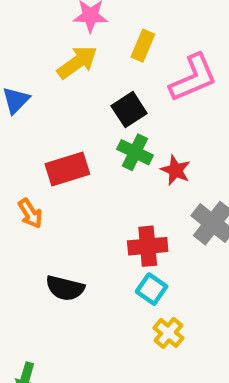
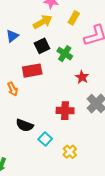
black square: (129, 110) -> (42, 46), moved
green cross: (135, 152) -> (65, 54), moved
cyan square: (152, 289) -> (45, 139), moved

